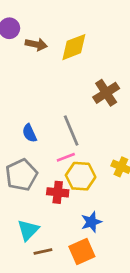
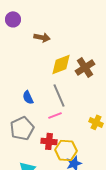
brown arrow: (36, 44) -> (42, 37), moved
yellow diamond: (74, 47) -> (61, 64), moved
yellow hexagon: (81, 176) -> (66, 150), moved

